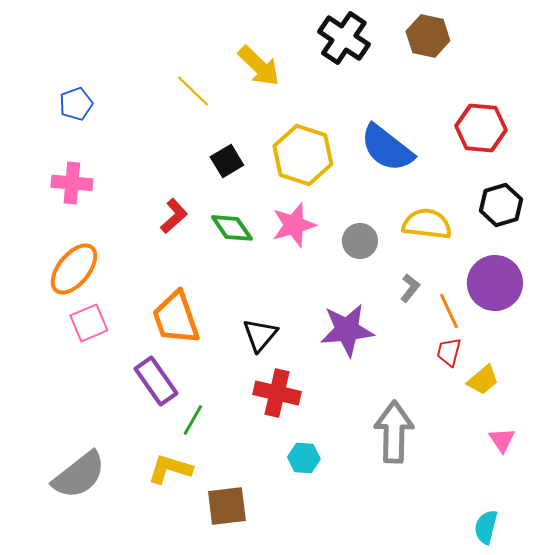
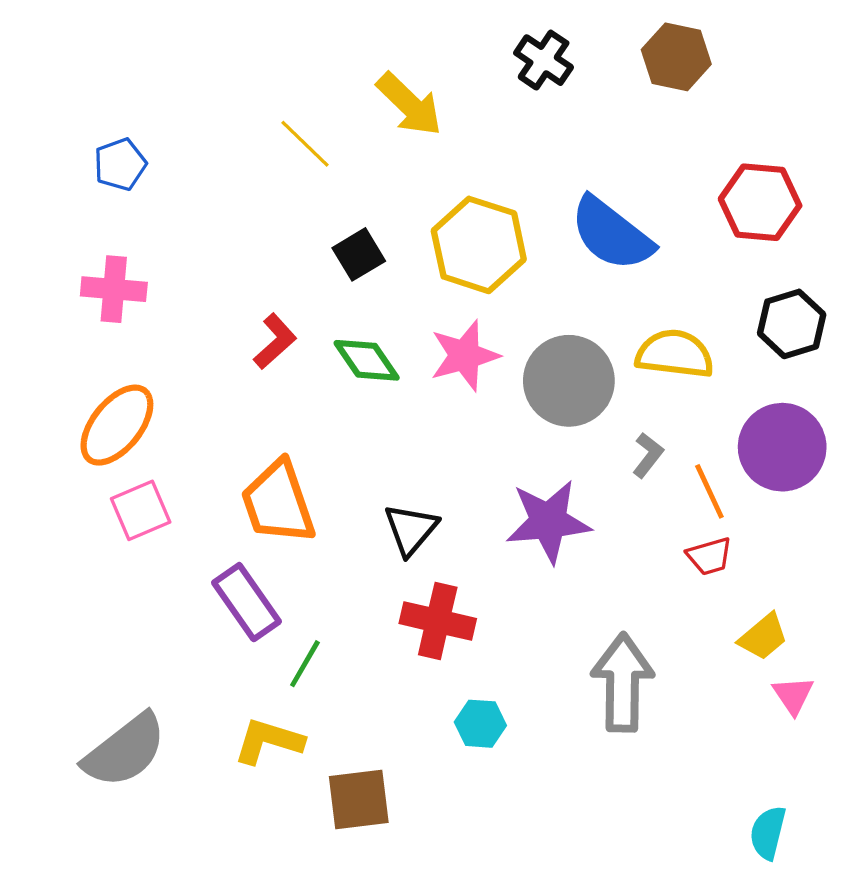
black cross: (344, 38) -> (544, 60), size x0.7
gray circle: (360, 241) -> (569, 381), size x1.6
red trapezoid: (449, 352) -> (709, 556), turned -120
yellow trapezoid: (483, 380) -> (763, 637), moved

